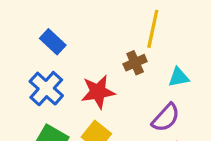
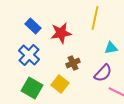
brown cross: (135, 63) -> (73, 63), moved
red star: (98, 92) -> (61, 33), moved

